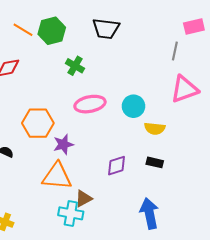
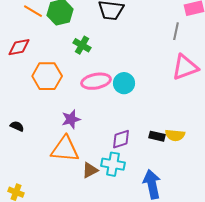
cyan circle: (133, 106) -> (124, 83), moved
orange hexagon: (38, 123) -> (47, 76), moved
yellow semicircle: (155, 128) -> (175, 135), moved
cyan cross: (71, 213) -> (113, 164), moved

